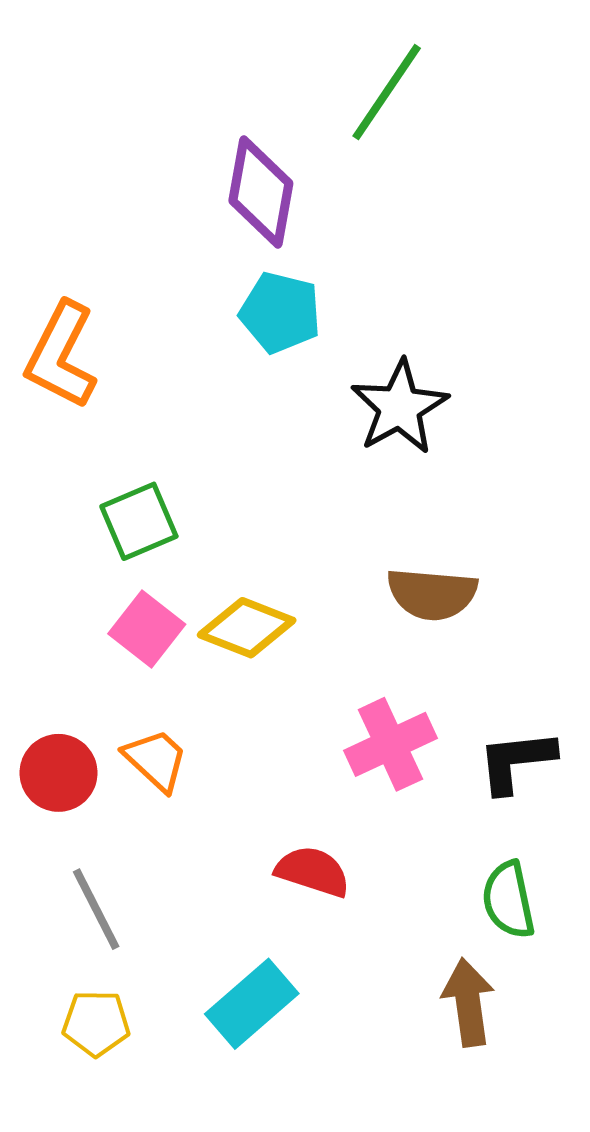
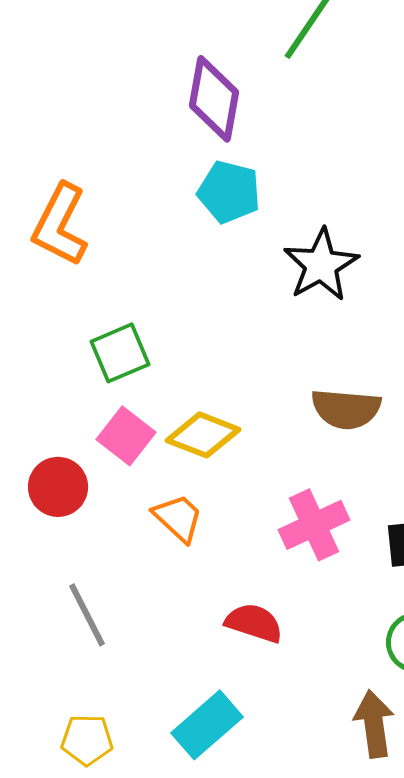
orange trapezoid: (156, 760) -> (178, 518), moved
red circle: (59, 773) -> (58, 487), moved
gray line: (96, 909) -> (87, 615), moved

